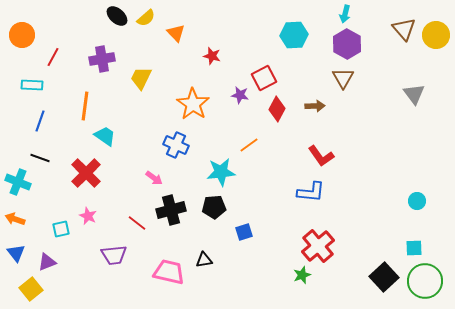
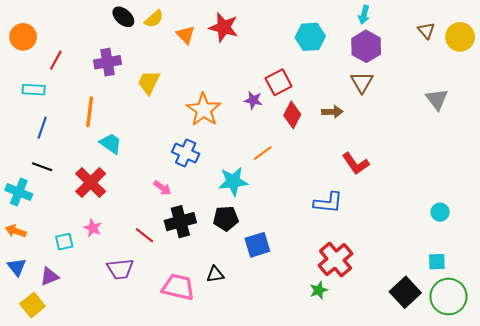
brown triangle: (404, 29) -> (426, 31), size x0.7
red star: (212, 56) -> (224, 27), moved, size x1.6
red L-shape: (321, 156) -> (356, 164), moved
blue square: (244, 232) -> (257, 245), size x1.4

